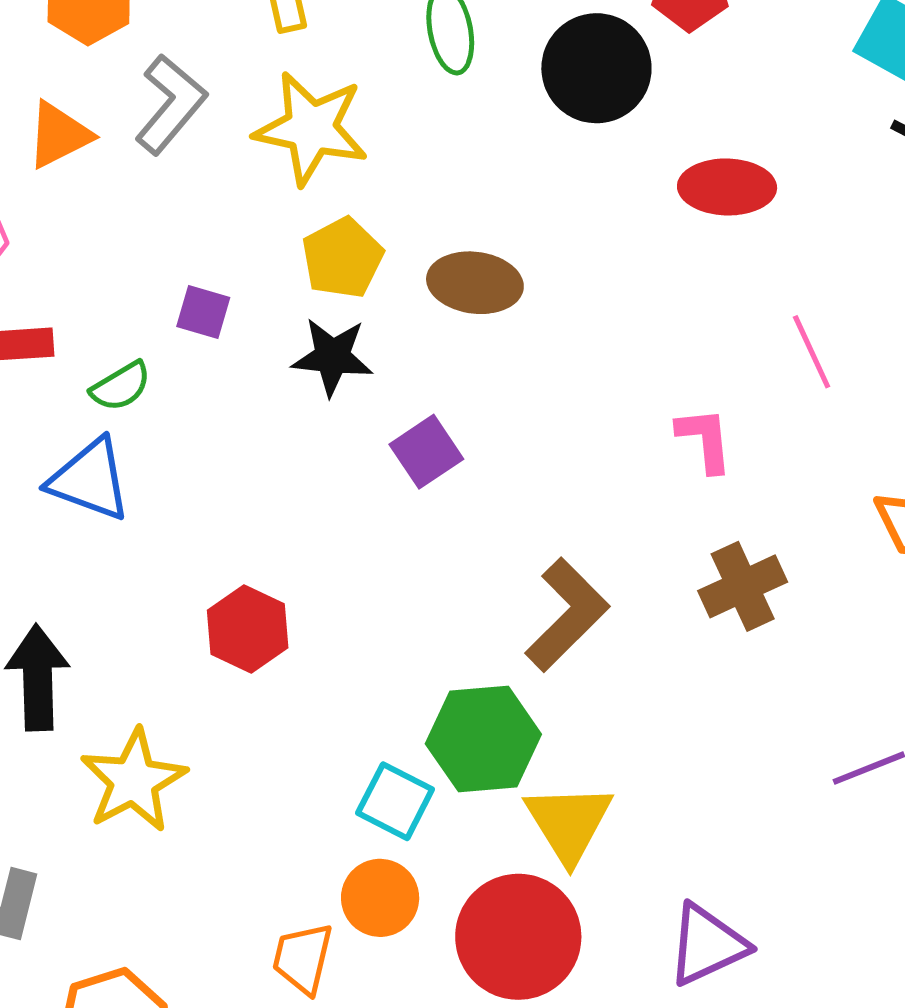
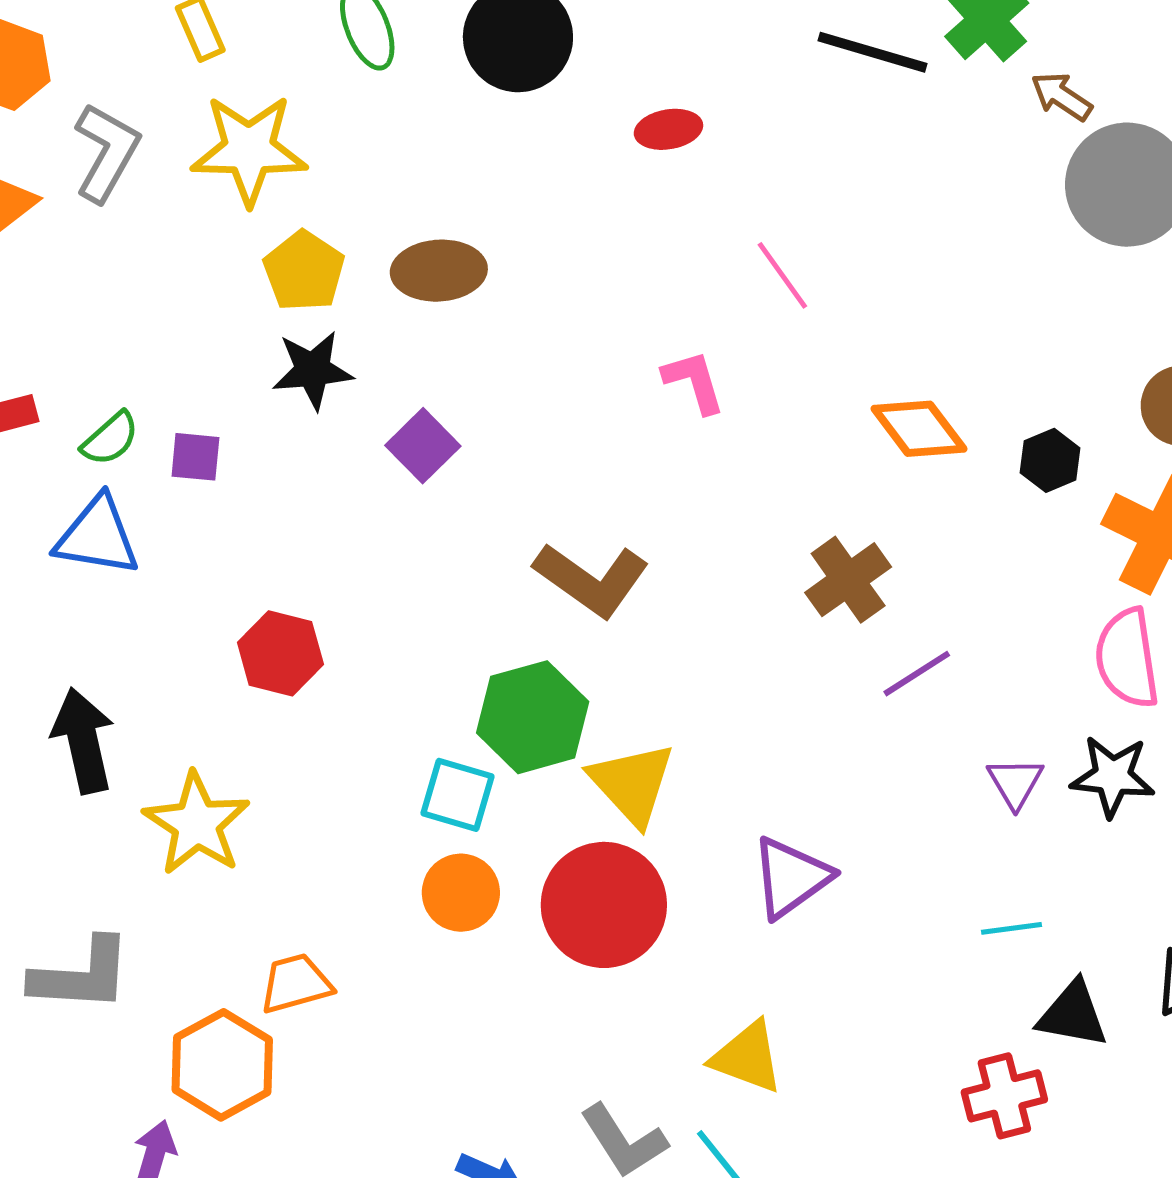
red ellipse: (727, 187) -> (668, 129), size x0.7
purple square: (203, 312) -> (195, 457), moved
brown cross: (743, 586) -> (848, 580), moved
brown L-shape: (567, 615) -> (591, 579), turned 91
orange trapezoid: (303, 958) -> (296, 983), moved, turned 72

